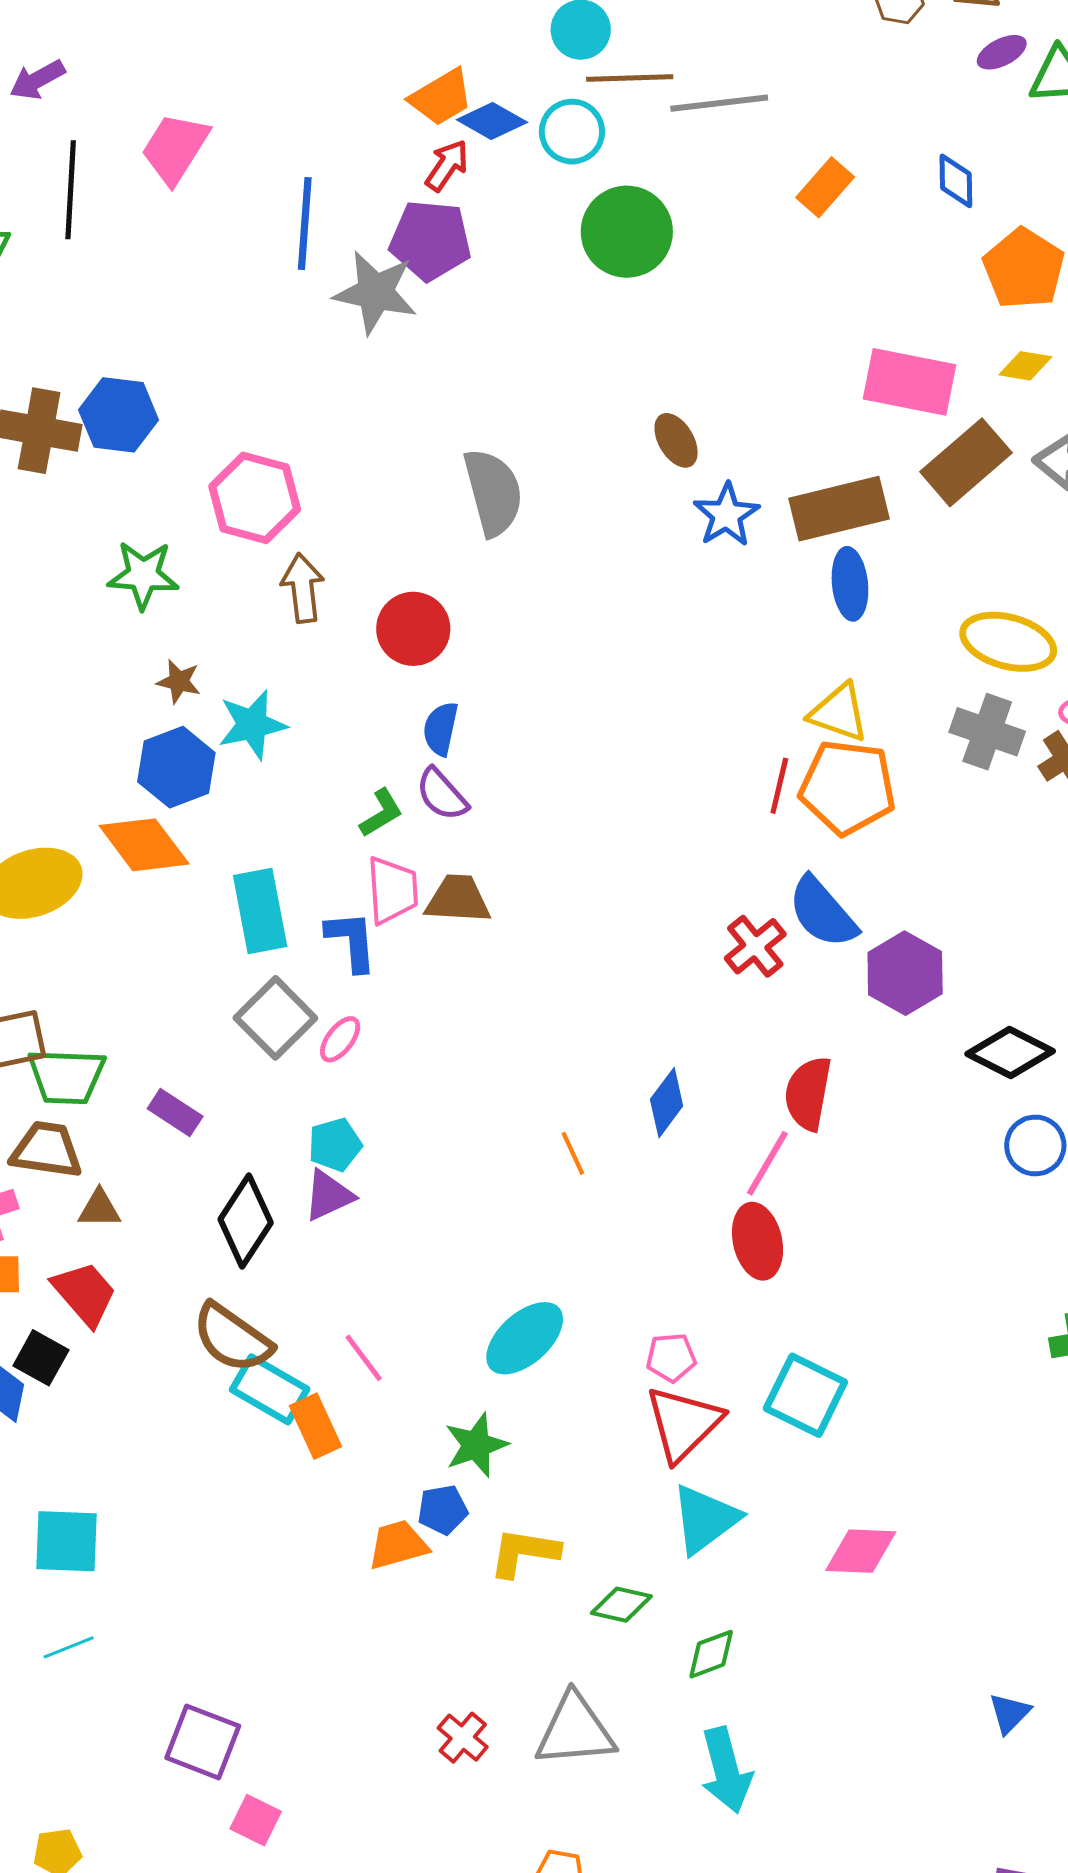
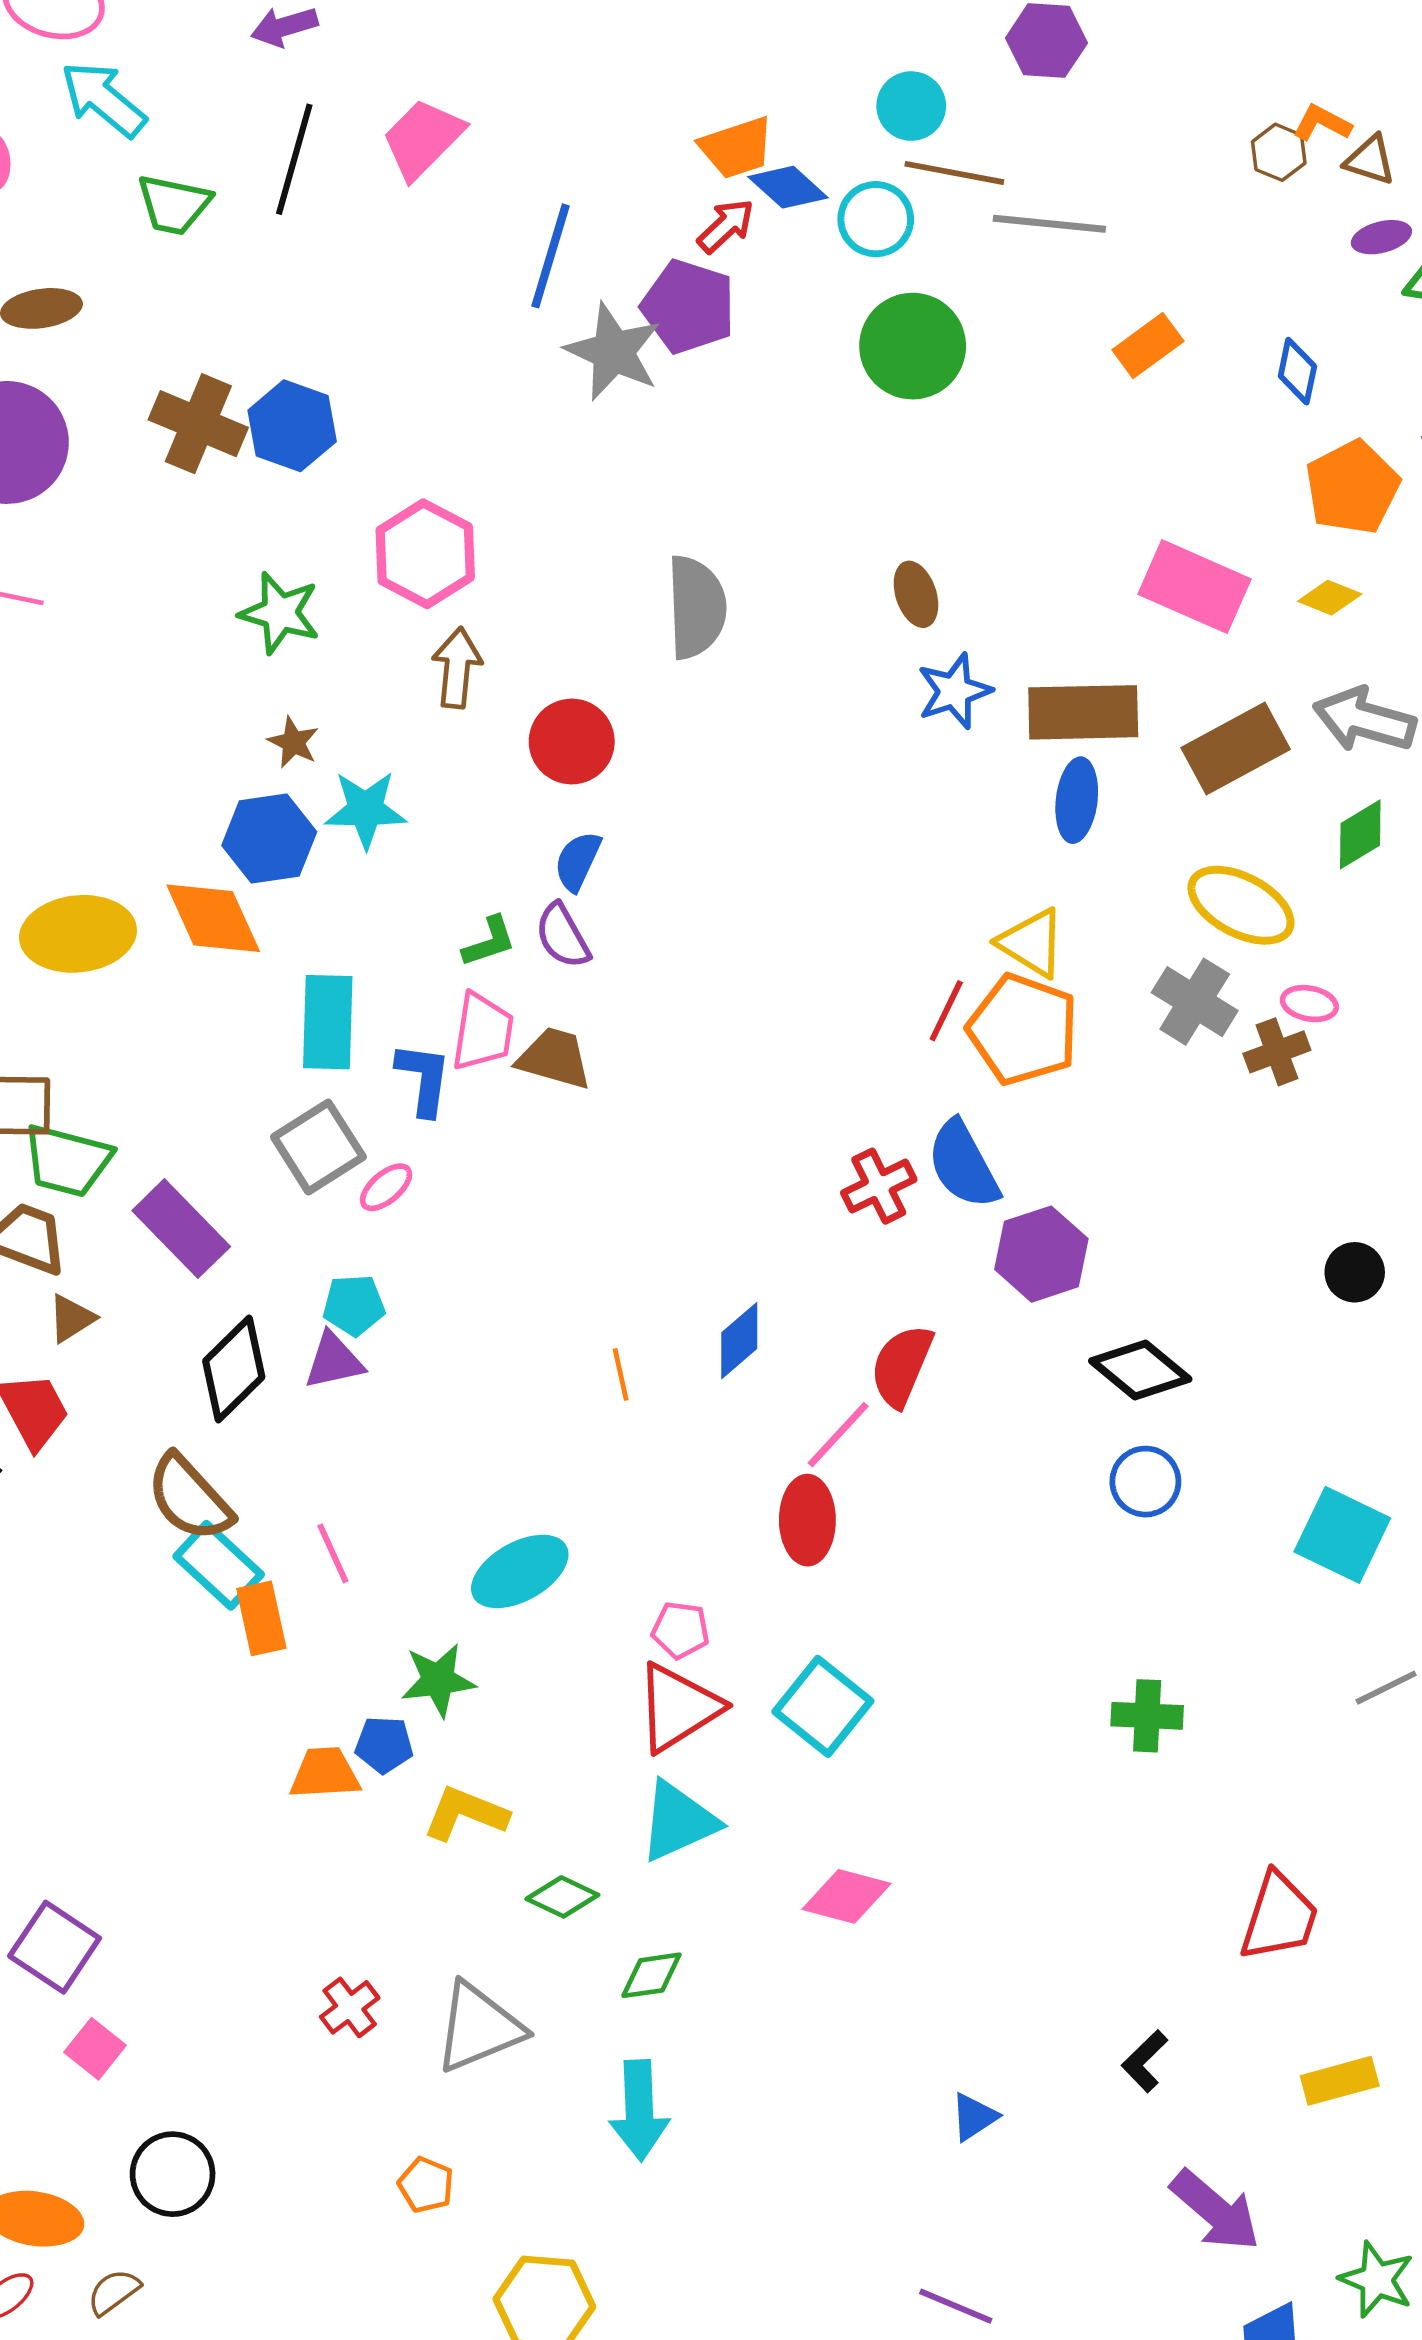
brown rectangle: (966, 462) -> (1236, 748), moved
purple rectangle: (175, 1112) -> (181, 1229), size x1.6
brown triangle: (99, 1209) -> (71, 1318), turned -45
gray triangle: (575, 1730) -> (479, 2027), turned -30

